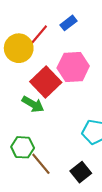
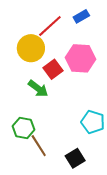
yellow circle: (19, 48) -> (31, 48), moved
red square: (46, 82) -> (53, 69), size x0.7

